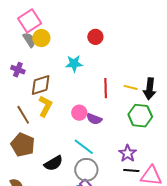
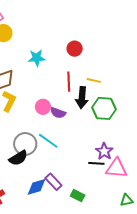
red circle: (95, 37) -> (75, 49), moved
black arrow: (150, 89) -> (82, 98), moved
purple star: (128, 153) -> (104, 151), moved
gray circle: (86, 170) -> (25, 144), moved

